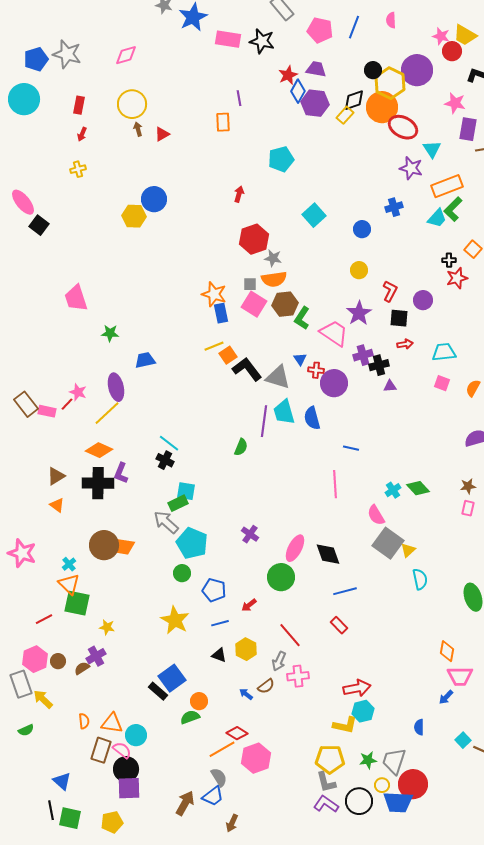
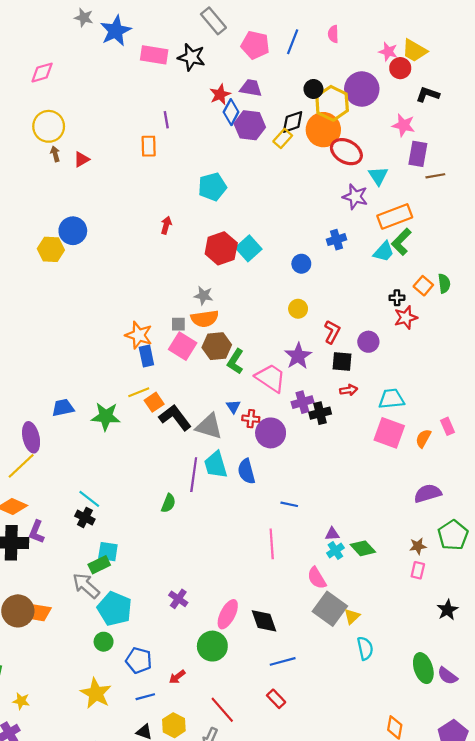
red hexagon: (254, 239) -> (221, 248), moved
green star: (110, 333) -> (106, 416), moved, size x1.5
pink square: (442, 383) -> (389, 433), size x1.8
purple triangle: (390, 386) -> (332, 534), moved

